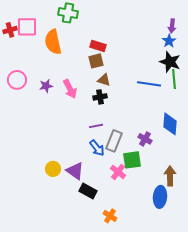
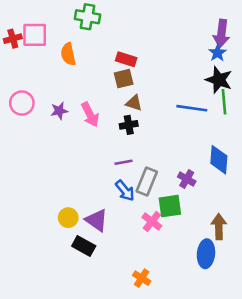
purple arrow: (172, 26) -> (221, 33), size x1.5
orange semicircle: (53, 42) -> (68, 54), size x0.7
black rectangle: (88, 191) -> (84, 246), moved

